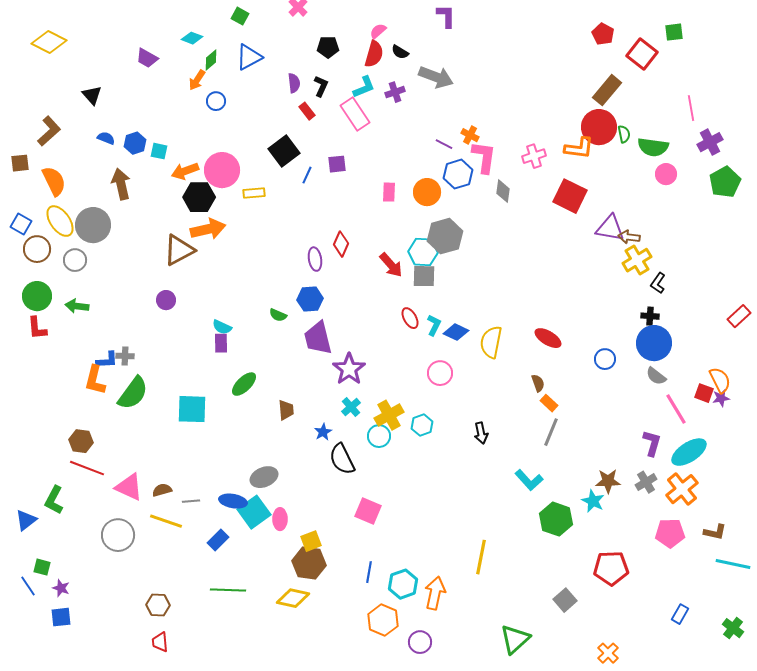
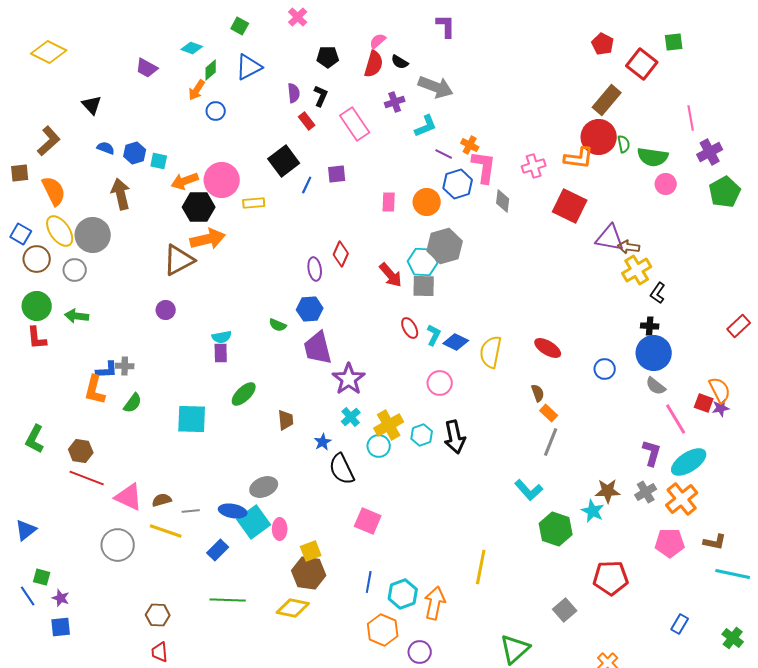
cyan L-shape: (364, 87) -> (426, 126), moved
cyan semicircle: (222, 327) -> (222, 337), turned -36
green semicircle: (133, 393) -> (133, 403), size x0.6
black arrow: (481, 433) -> (455, 437), moved, size x1.5
green L-shape: (54, 500) -> (35, 439), moved

